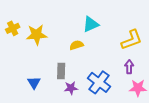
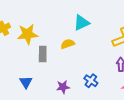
gray rectangle: (61, 71) -> (43, 54), moved
blue cross: (99, 82) -> (91, 81), size x0.6

